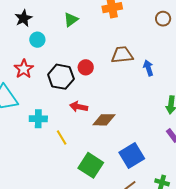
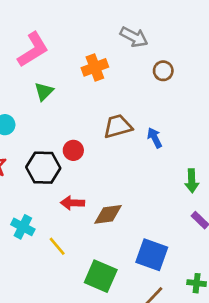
cyan cross: (38, 119) -> (23, 227), turned 36
blue square: (132, 155) -> (152, 255), turned -30

